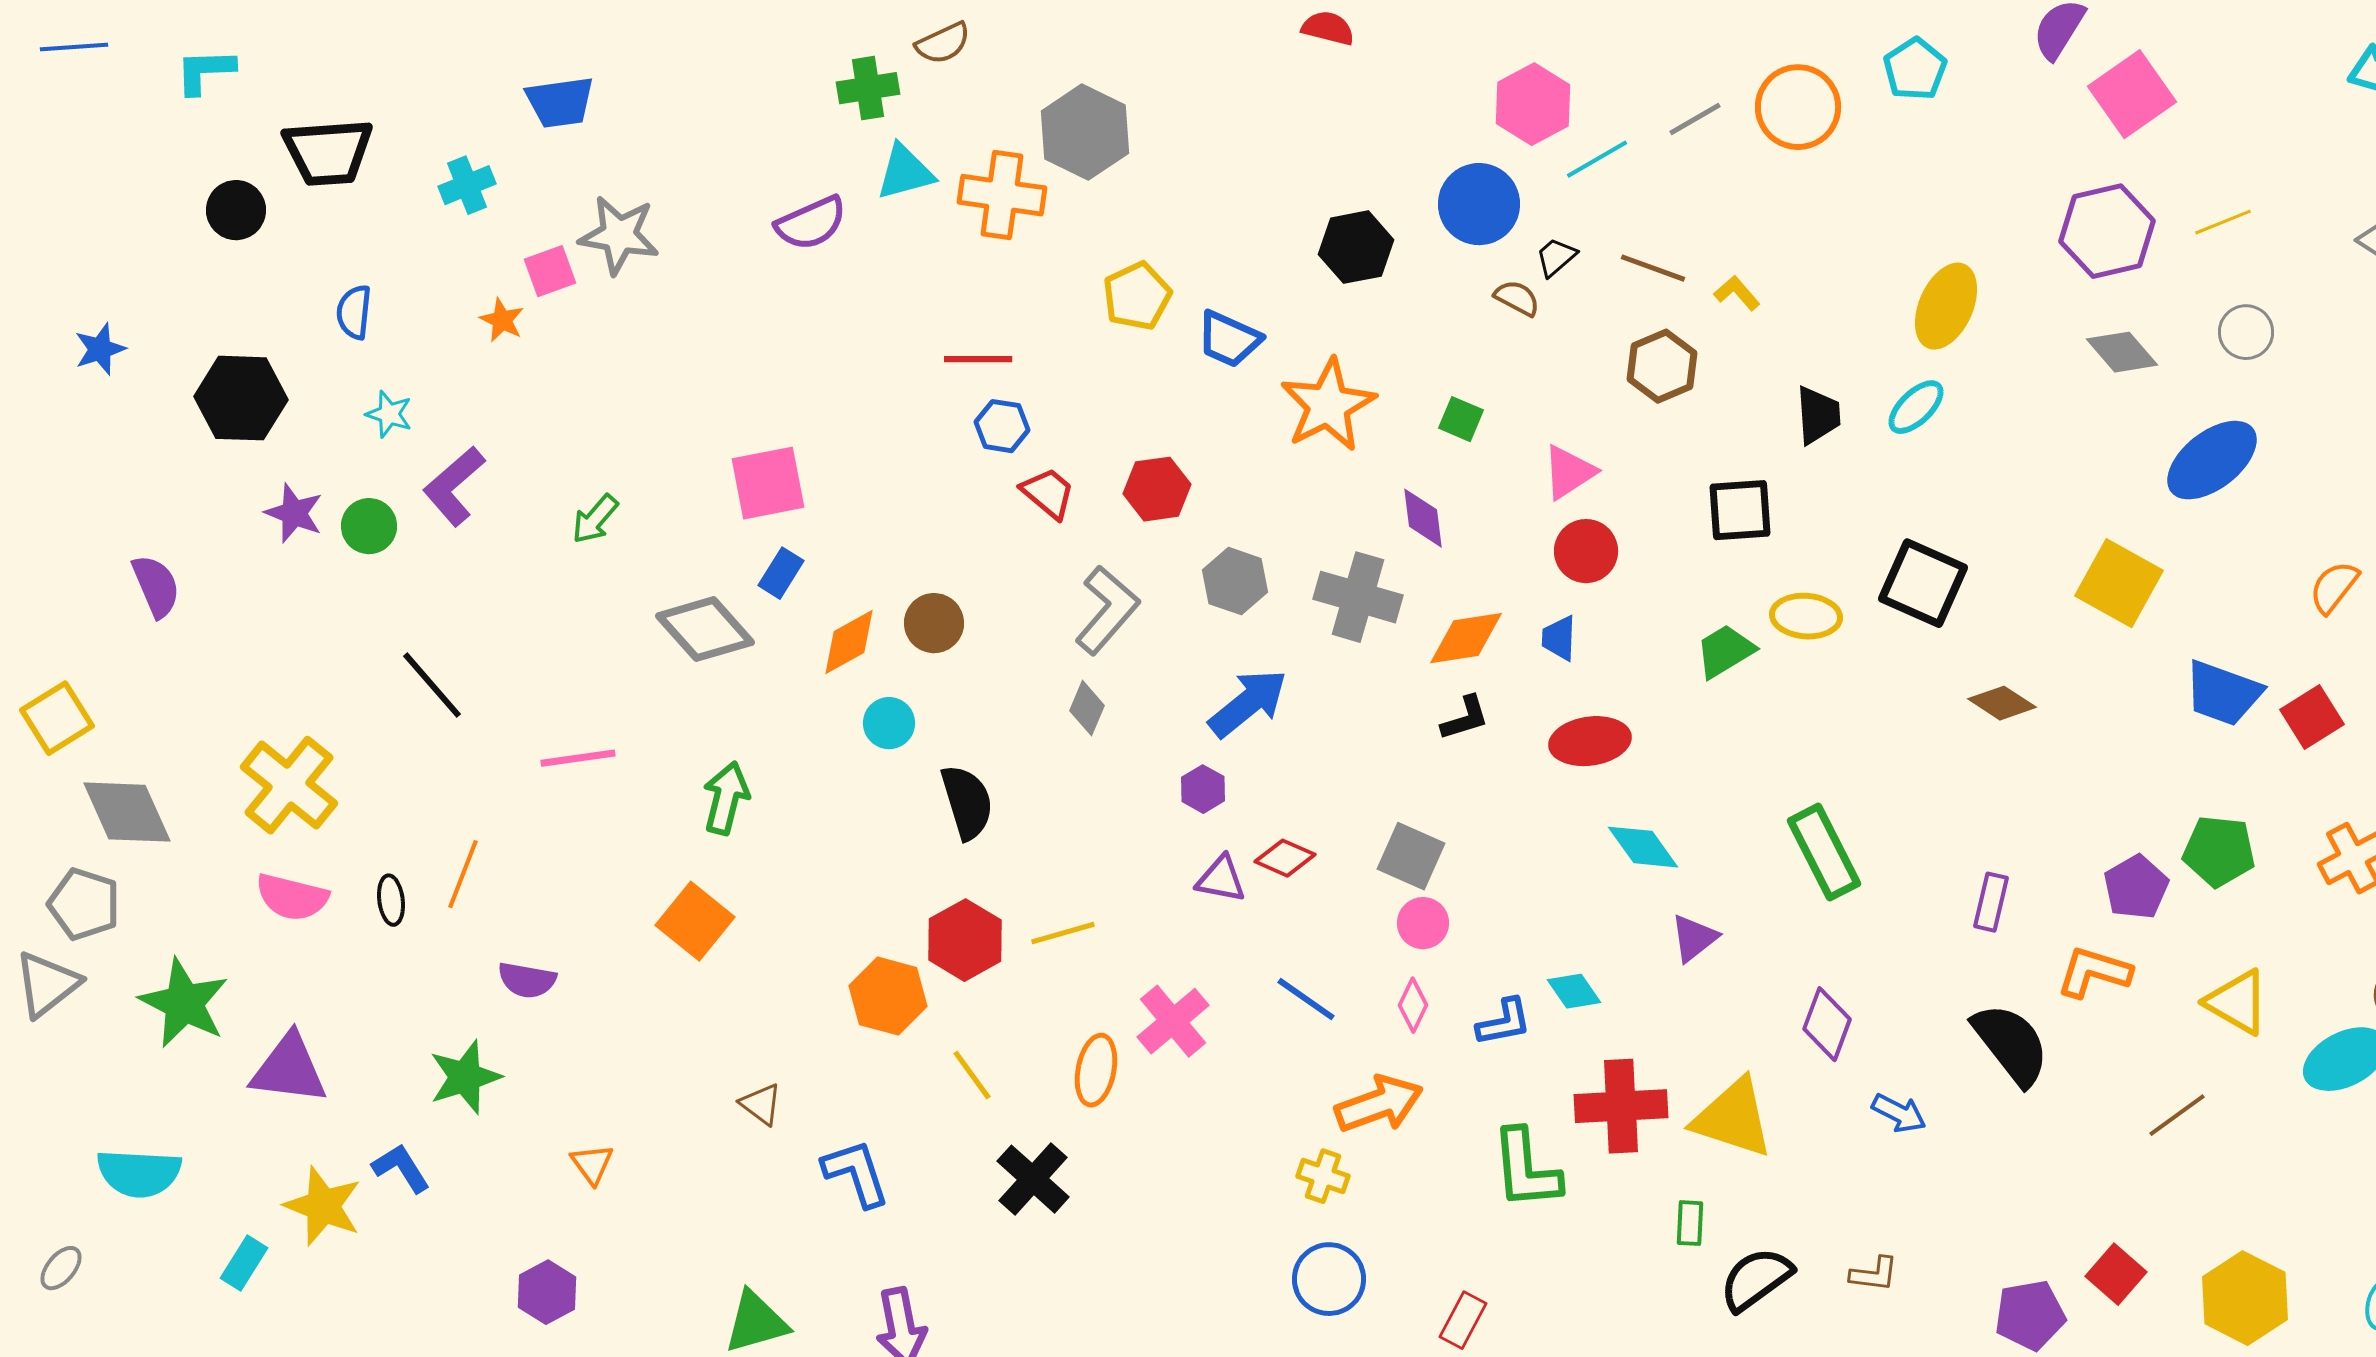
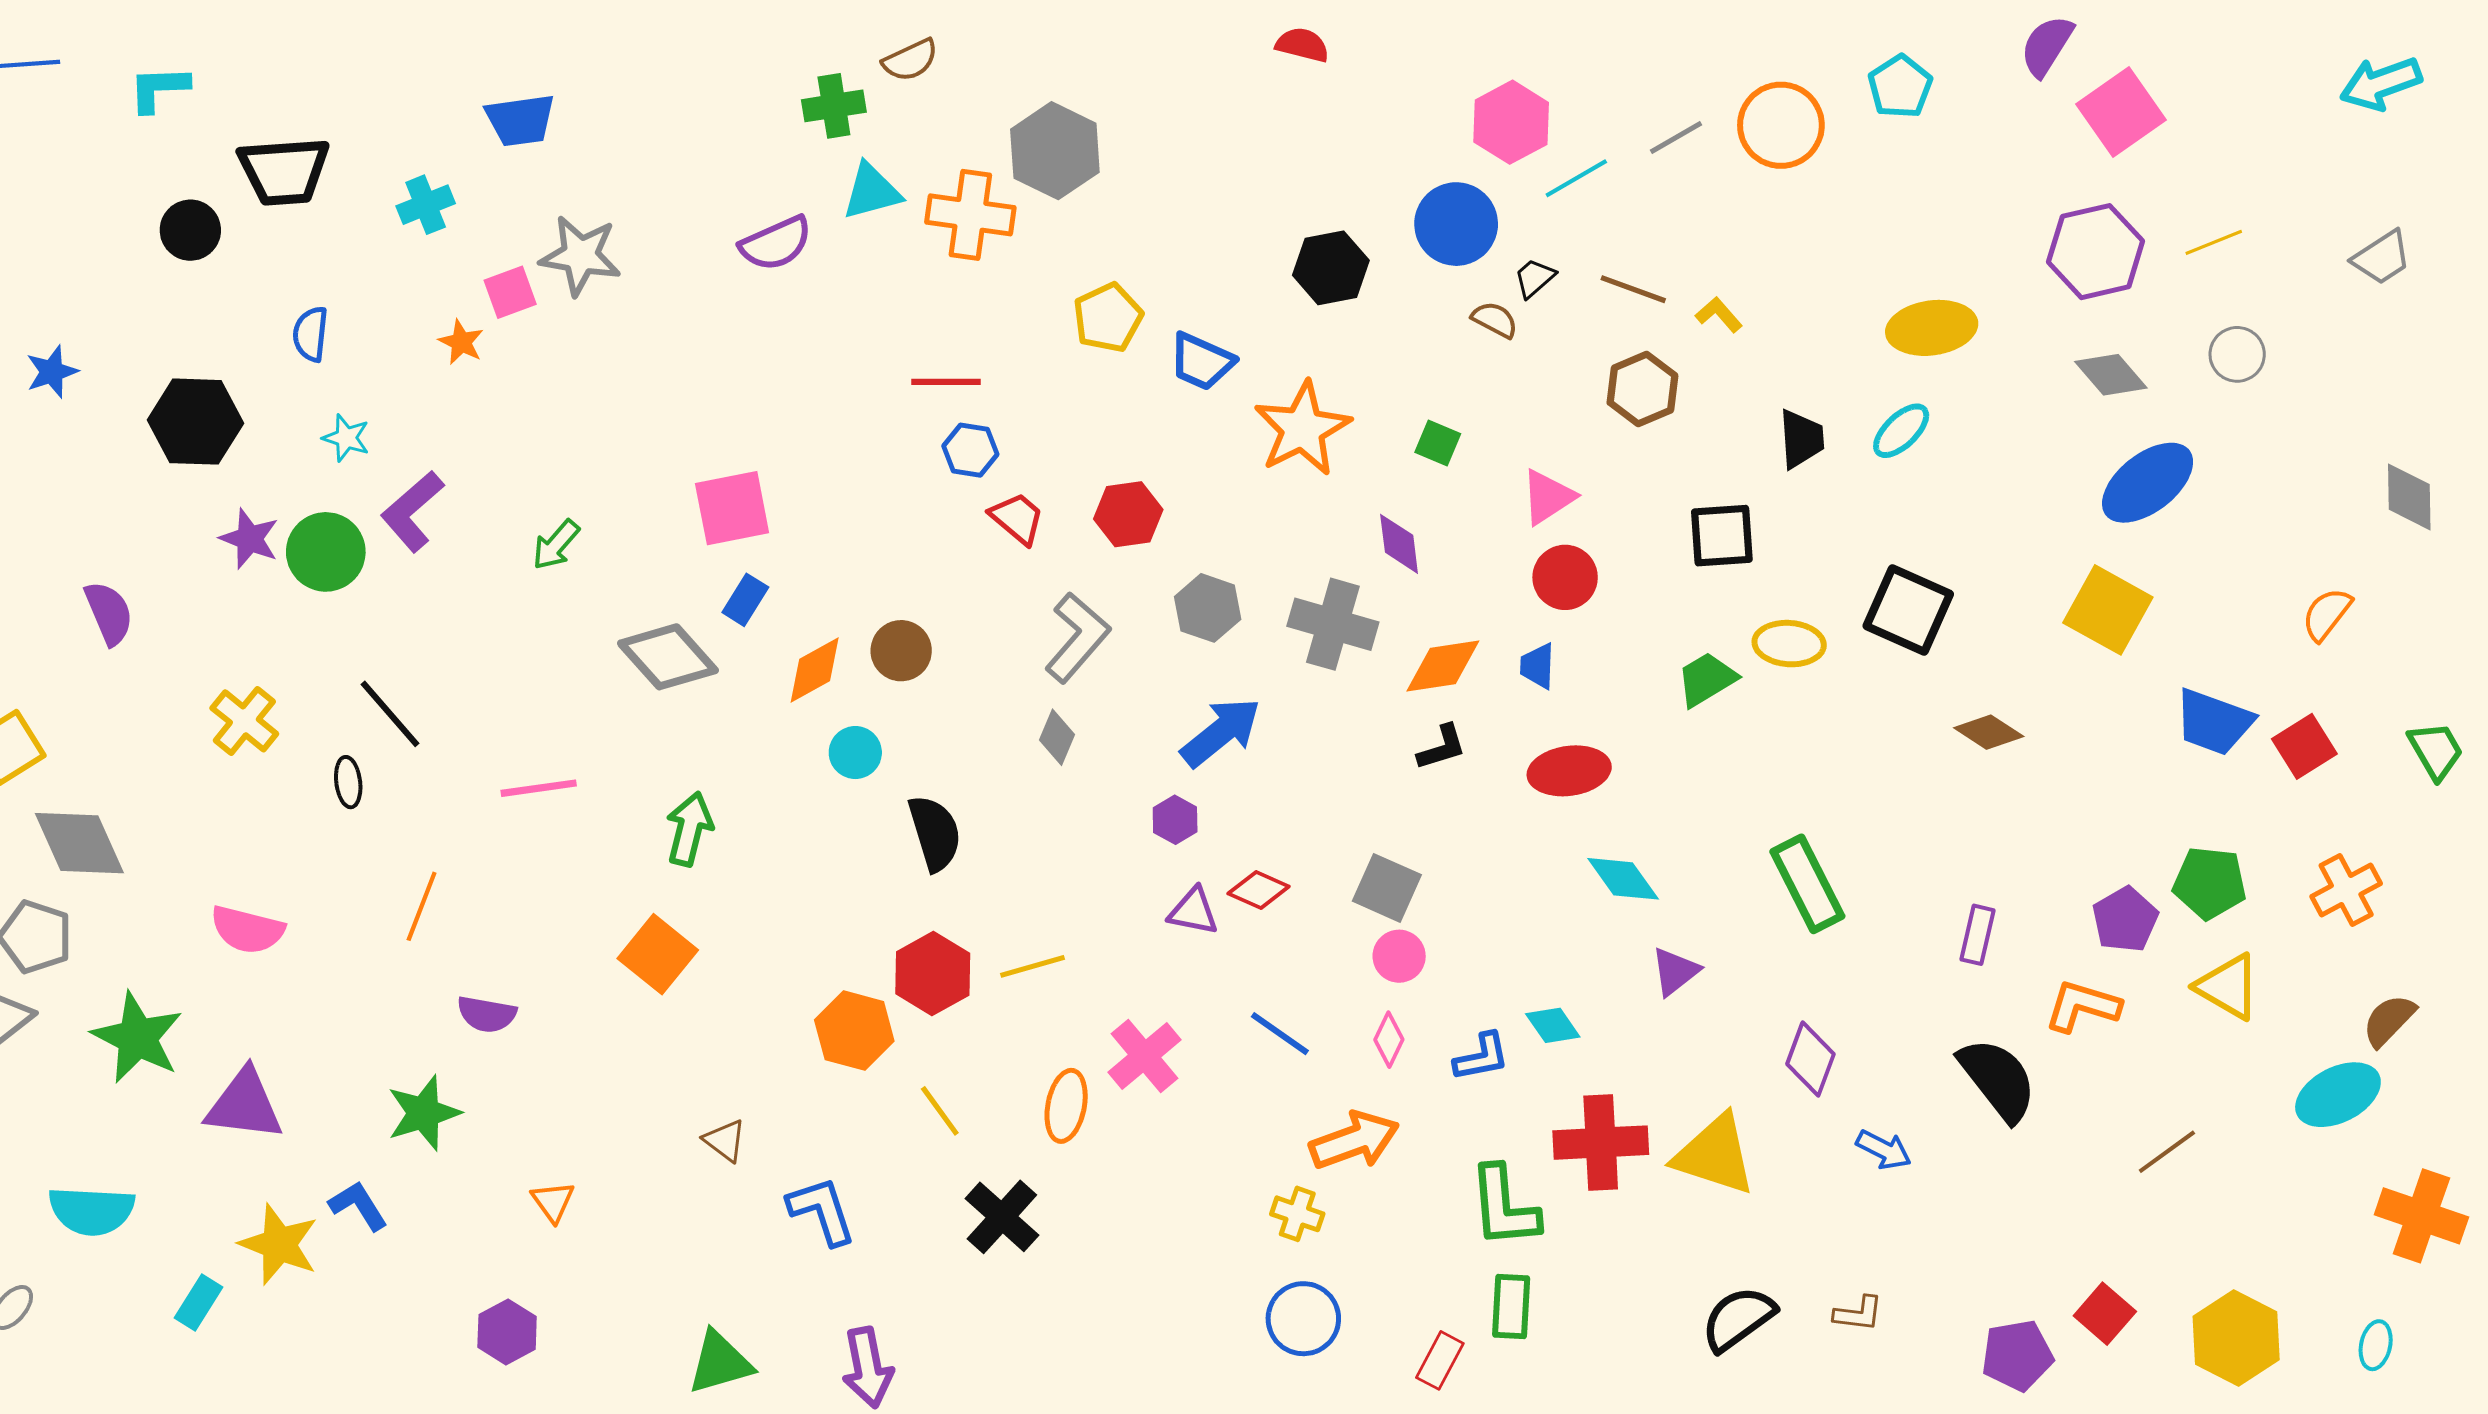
yellow ellipse: (1946, 306) -> (1932, 328), turned 58
blue ellipse: (2212, 460) -> (2148, 483), moved
green circle: (369, 526) -> (326, 552), size x1.4
yellow cross: (289, 785) -> (244, 721), moved, size x0.7
black ellipse: (391, 900) -> (348, 782), moved
yellow triangle: (2237, 1002) -> (2228, 987), moved
green rectangle: (1690, 1223) -> (1511, 1306), moved, size x1.4

